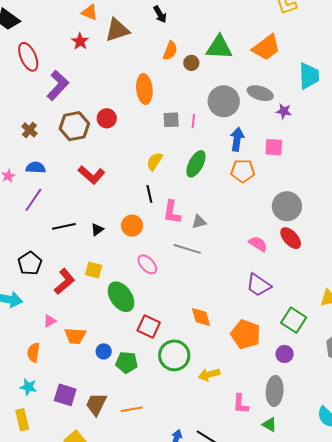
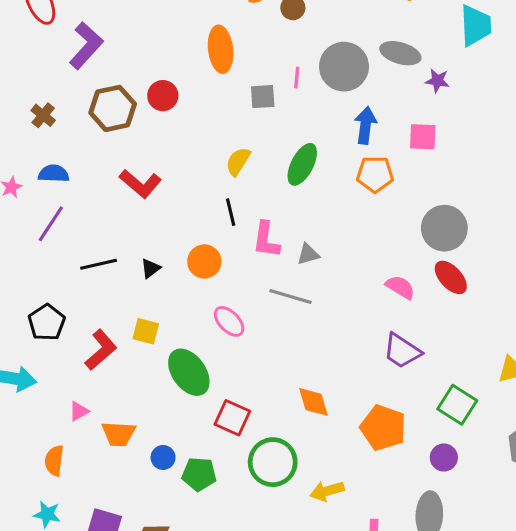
pink line: (193, 121) -> (297, 78), moved

